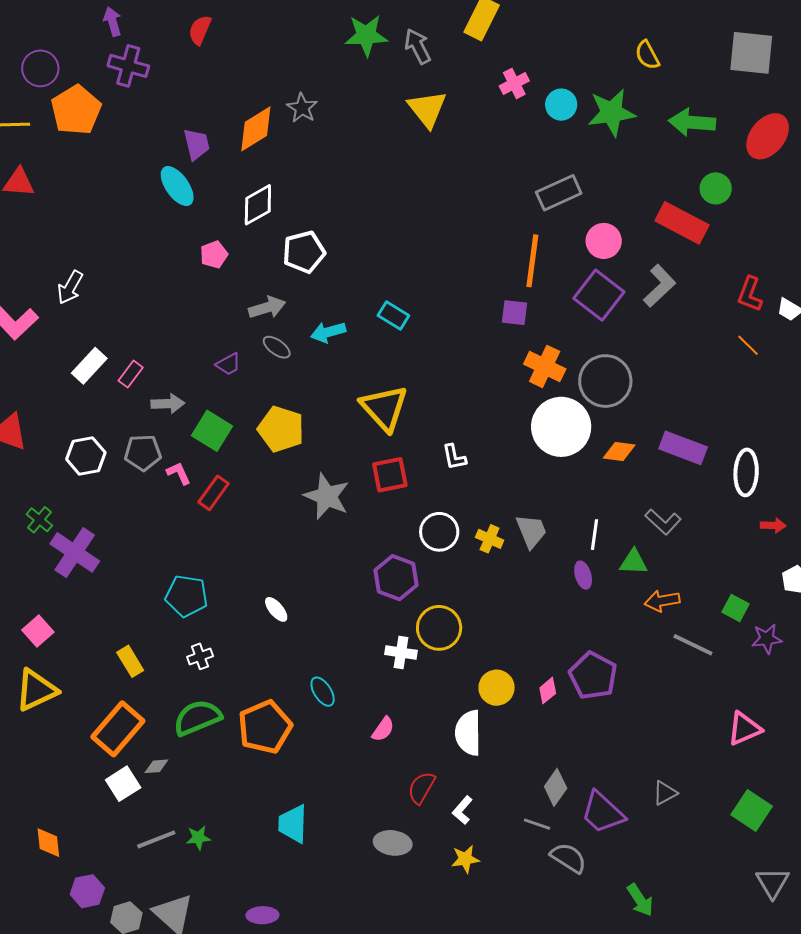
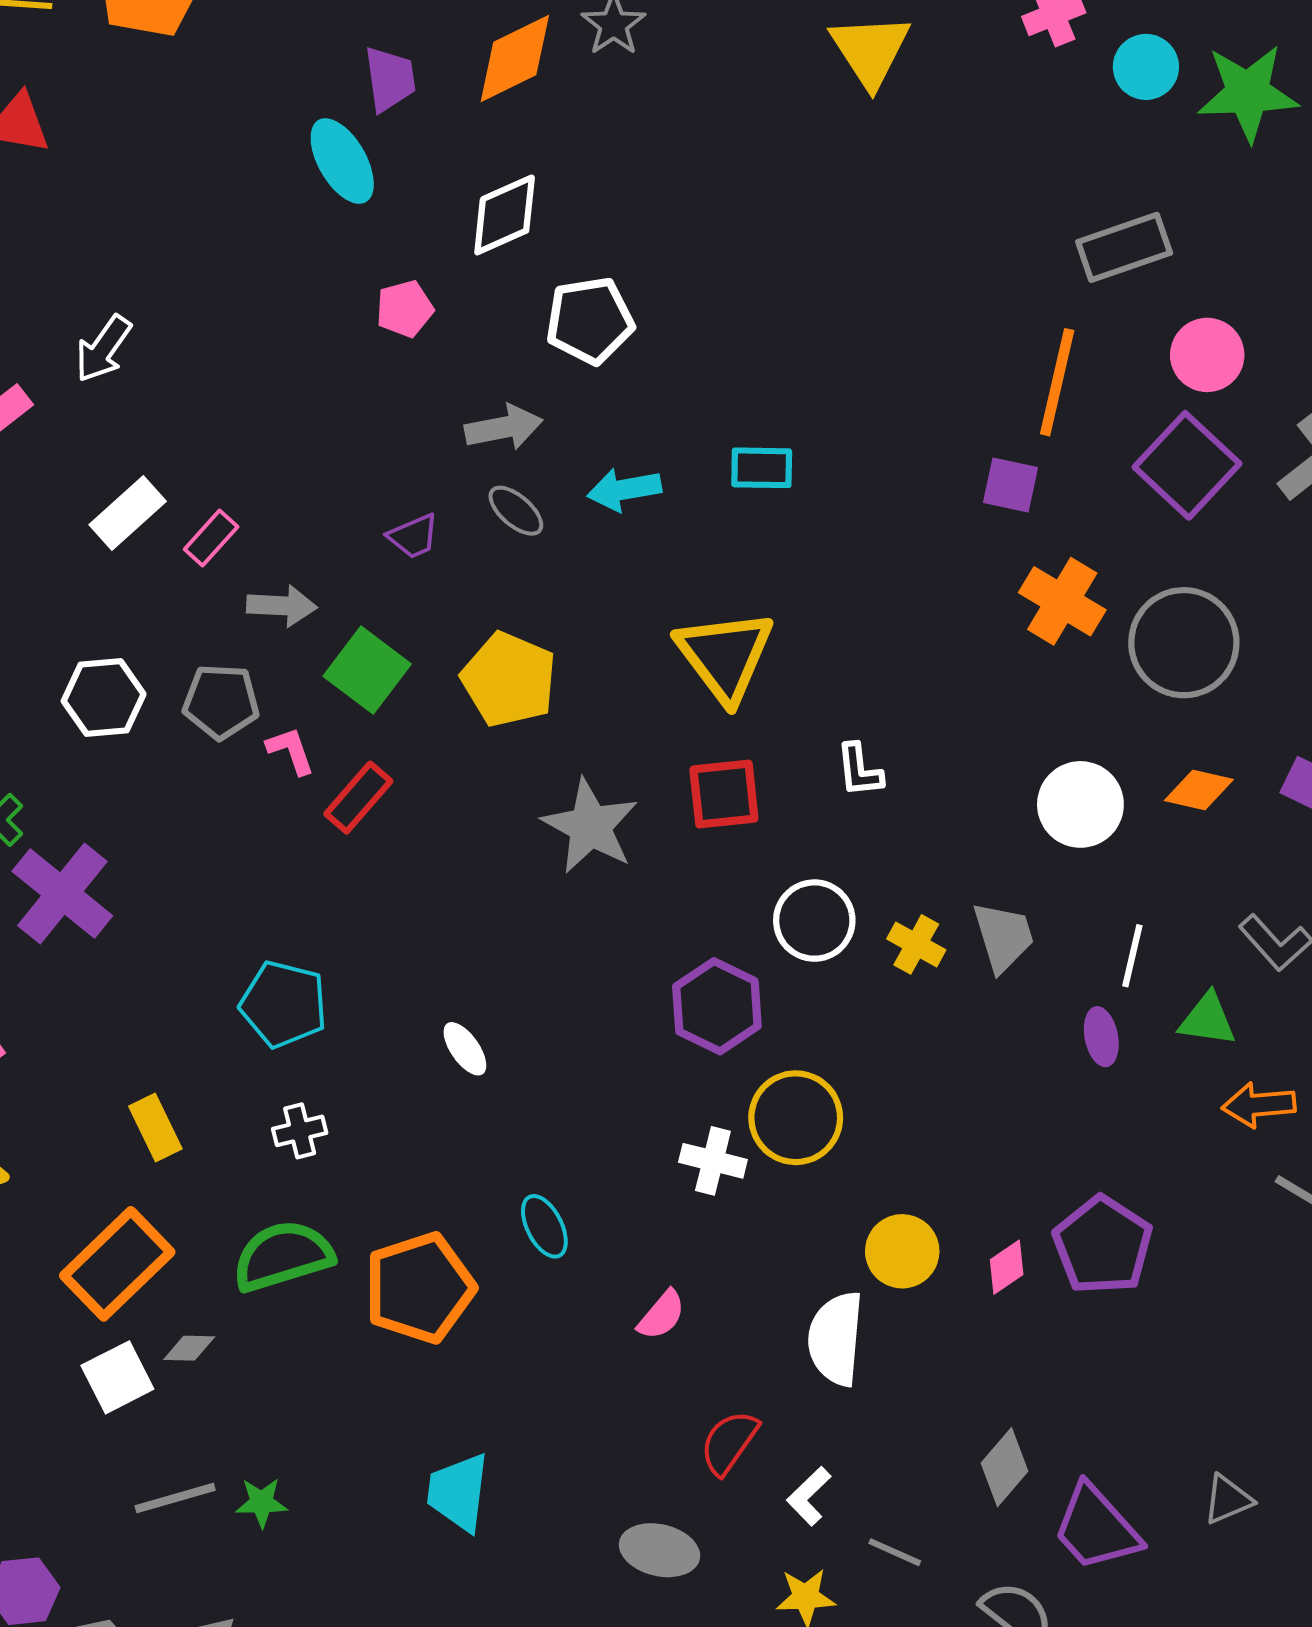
cyan rectangle: (393, 315) -> (762, 468), turned -36
white circle: (561, 427) -> (1080, 804), moved, size x0.7
gray line: (537, 824) -> (895, 1552), moved

